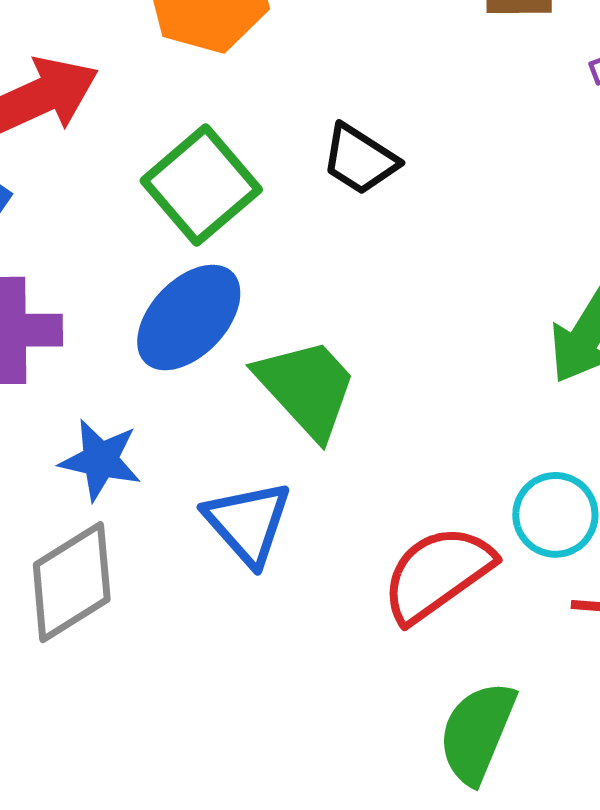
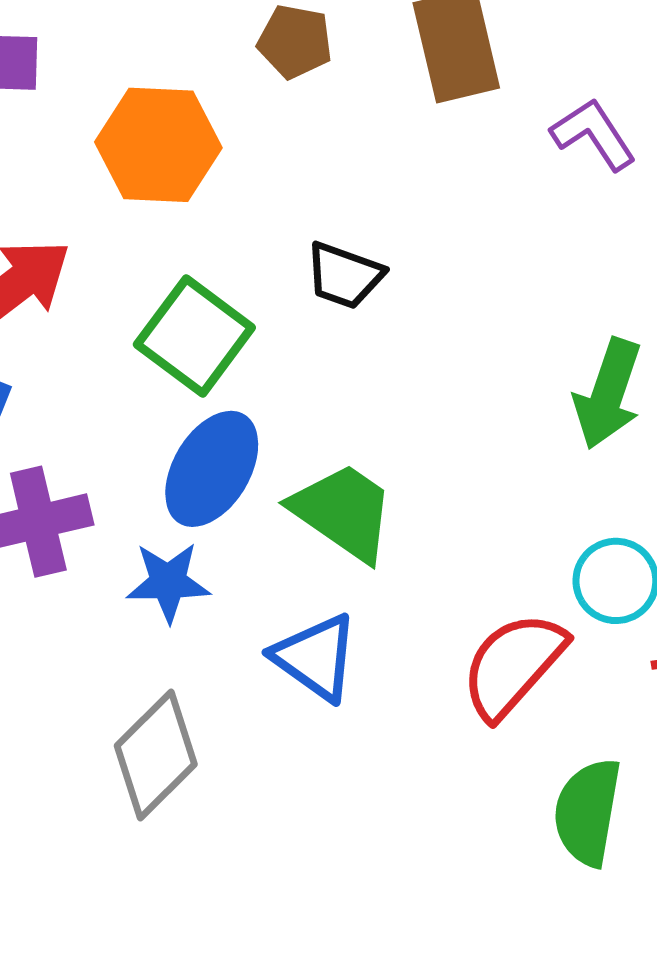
blue star: (100, 460) -> (168, 582), moved

